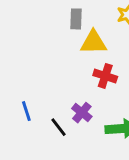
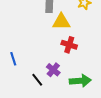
blue line: (26, 111) -> (13, 59), moved

